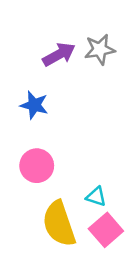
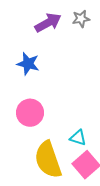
gray star: (100, 49) -> (81, 19), size x0.7

